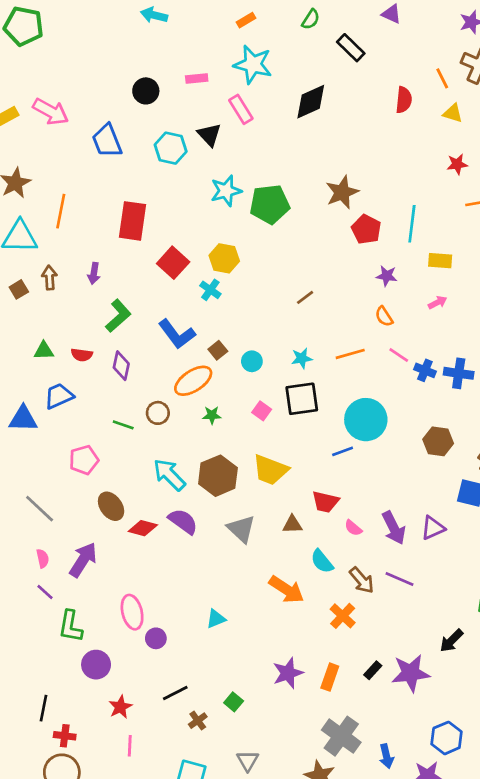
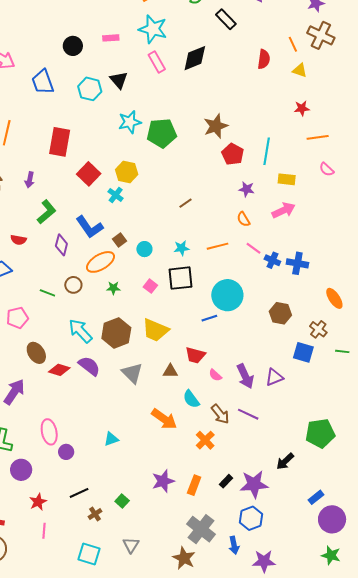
pink rectangle: (241, 109) -> (157, 62), moved
pink arrow: (437, 303) -> (284, 210), size x1.6
purple diamond: (121, 366) -> (61, 245), moved
blue hexagon: (447, 738) -> (251, 518), moved

